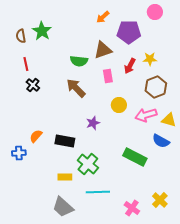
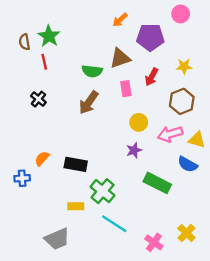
yellow star: (150, 59) -> (184, 66), moved
red line: (26, 64) -> (44, 62), moved
brown arrow: (76, 88) -> (89, 103), turned -100
purple star: (93, 123) -> (134, 150), moved
cyan line: (98, 192) -> (114, 224), turned 35
gray trapezoid: (63, 207) -> (57, 239), moved, turned -65

